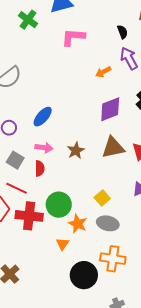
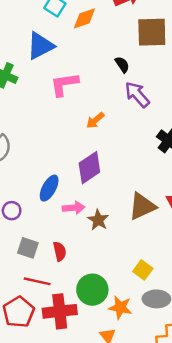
orange arrow: (103, 72) -> (95, 120), moved
purple diamond: (110, 109) -> (89, 168), moved
pink arrow: (44, 148) -> (74, 208), moved

